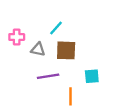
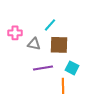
cyan square: (92, 76) -> (72, 68), moved, turned 32

